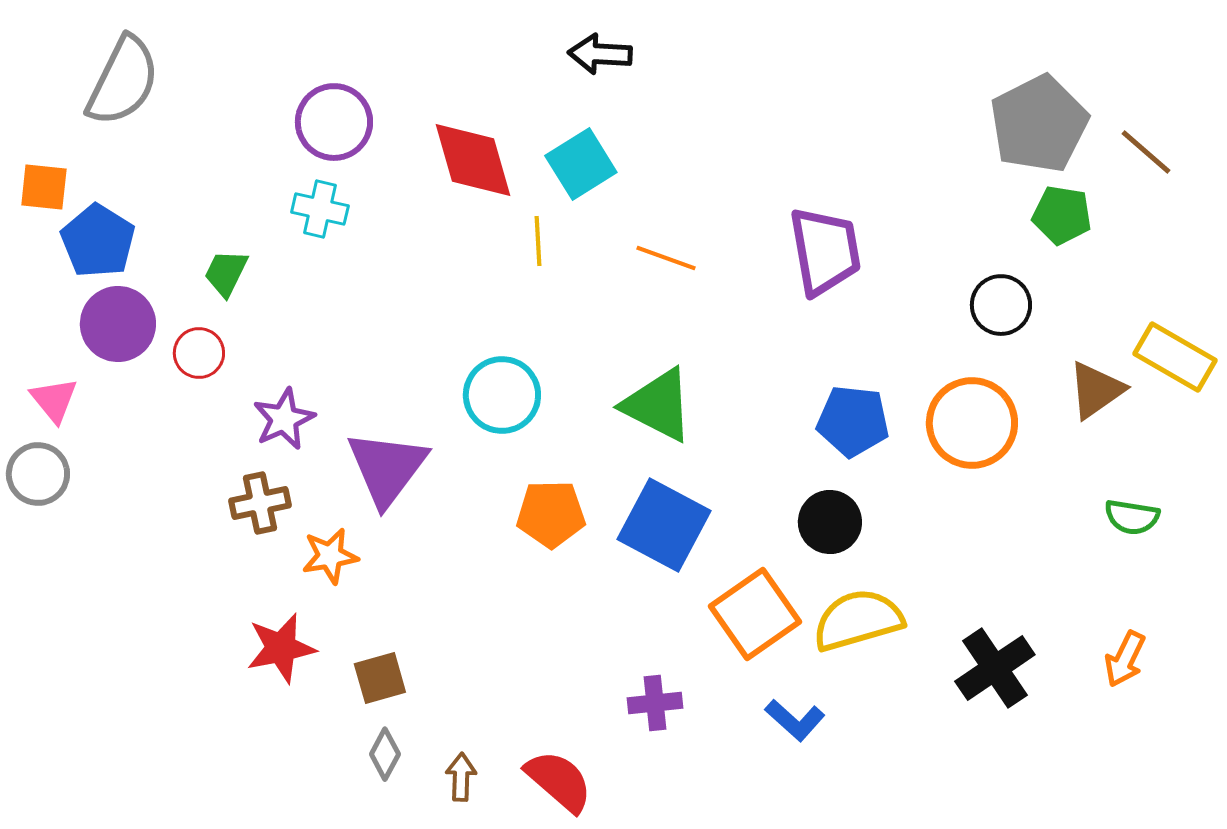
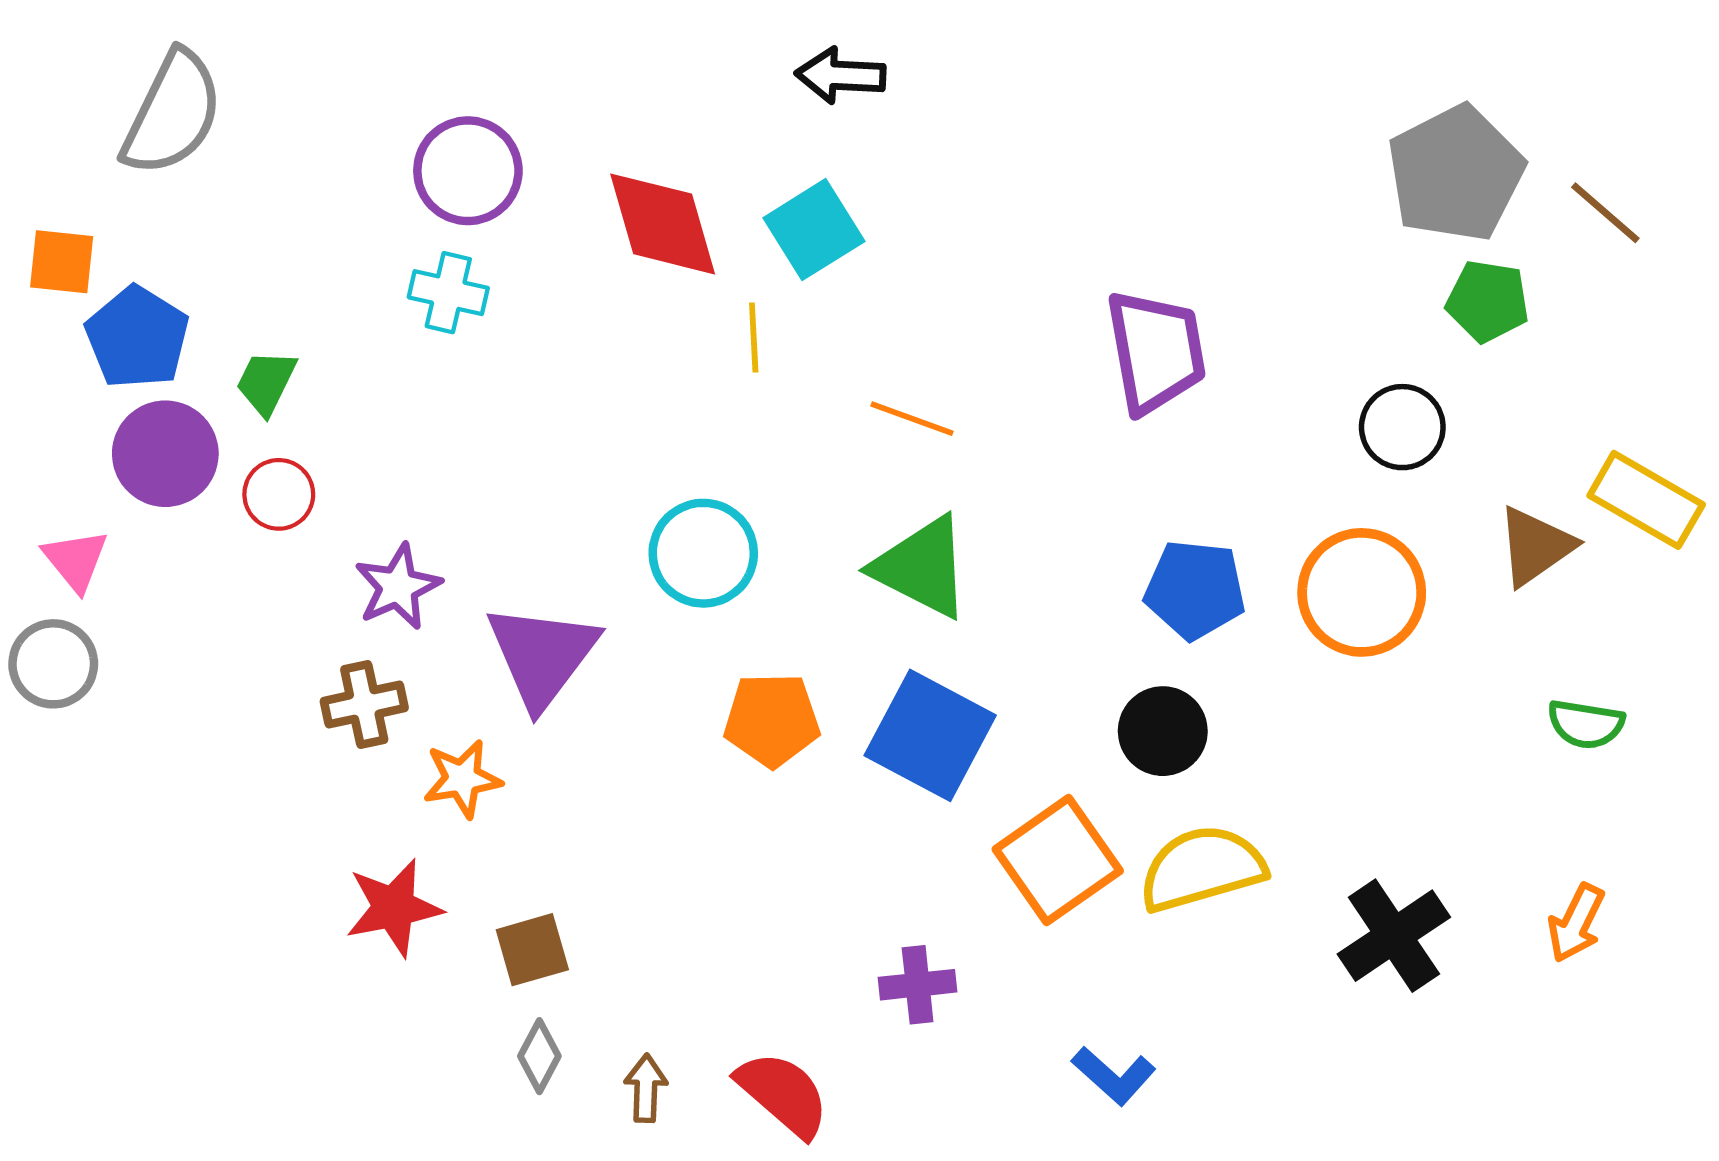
orange line: (666, 258) -> (912, 419), moved
green trapezoid: (226, 273) -> (266, 382), moved
blue L-shape: (795, 720) -> (1114, 1076), moved

